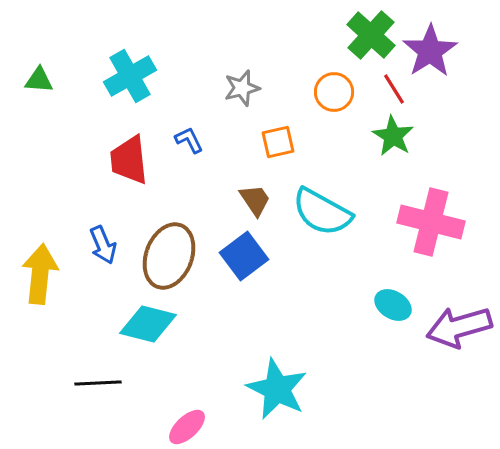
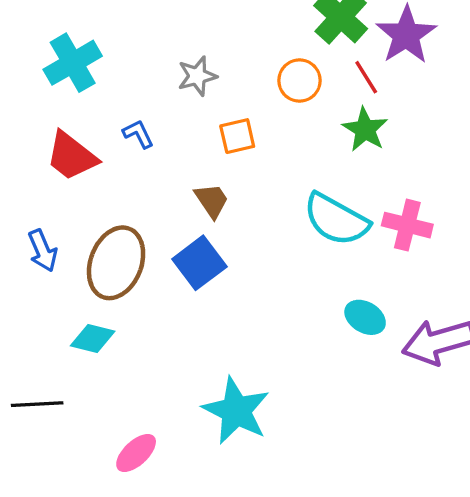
red trapezoid: (129, 160) -> (72, 156), turned -46
cyan semicircle: (322, 212) -> (336, 219), moved
pink cross: (431, 222) -> (407, 225), size x0.7
cyan diamond: (148, 324) -> (93, 338), size x0.7

